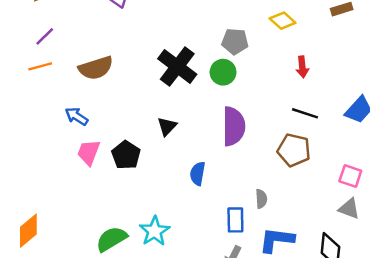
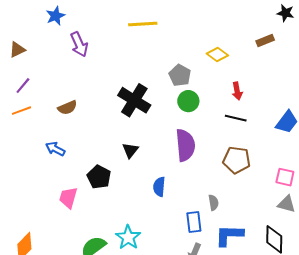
gray pentagon: (235, 41) -> (180, 75), turned 30
brown semicircle: (96, 68) -> (67, 108), size x0.7
green circle: (223, 72) -> (188, 101), moved
black line: (305, 113) -> (236, 118), moved
pink trapezoid: (89, 152) -> (68, 198), moved

